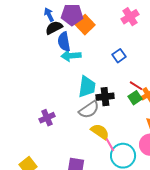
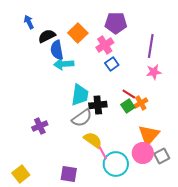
blue arrow: (49, 15) -> (29, 22), moved
purple pentagon: (72, 15) -> (116, 23), moved
pink cross: (130, 17) -> (105, 45), moved

